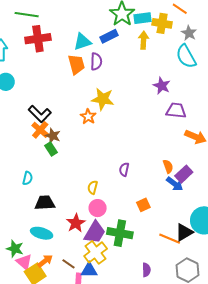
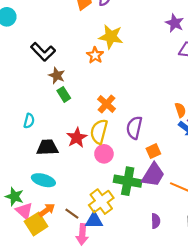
orange cross: (40, 130) -> (107, 104), moved
green rectangle: (51, 149) -> (64, 94), moved
purple semicircle: (124, 169) -> (134, 128), moved, size x1.5
yellow semicircle: (93, 187) -> (99, 132), size x1.6
red star: (76, 223) -> (77, 138), moved
purple trapezoid: (95, 232) -> (153, 175), moved

